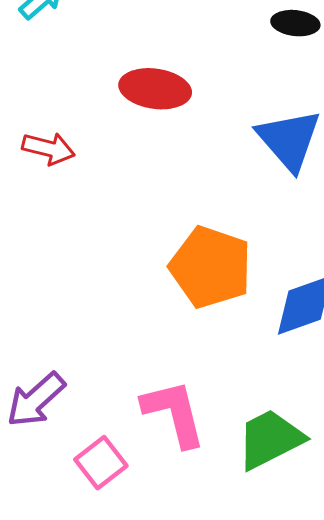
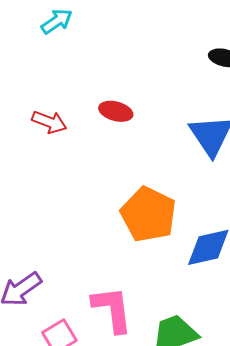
red ellipse: (155, 89) -> (116, 111), moved, size x0.7

